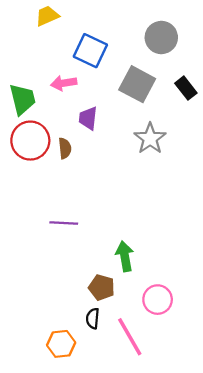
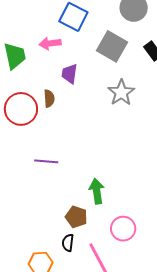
red circle: (30, 141) -> (21, 109), moved

